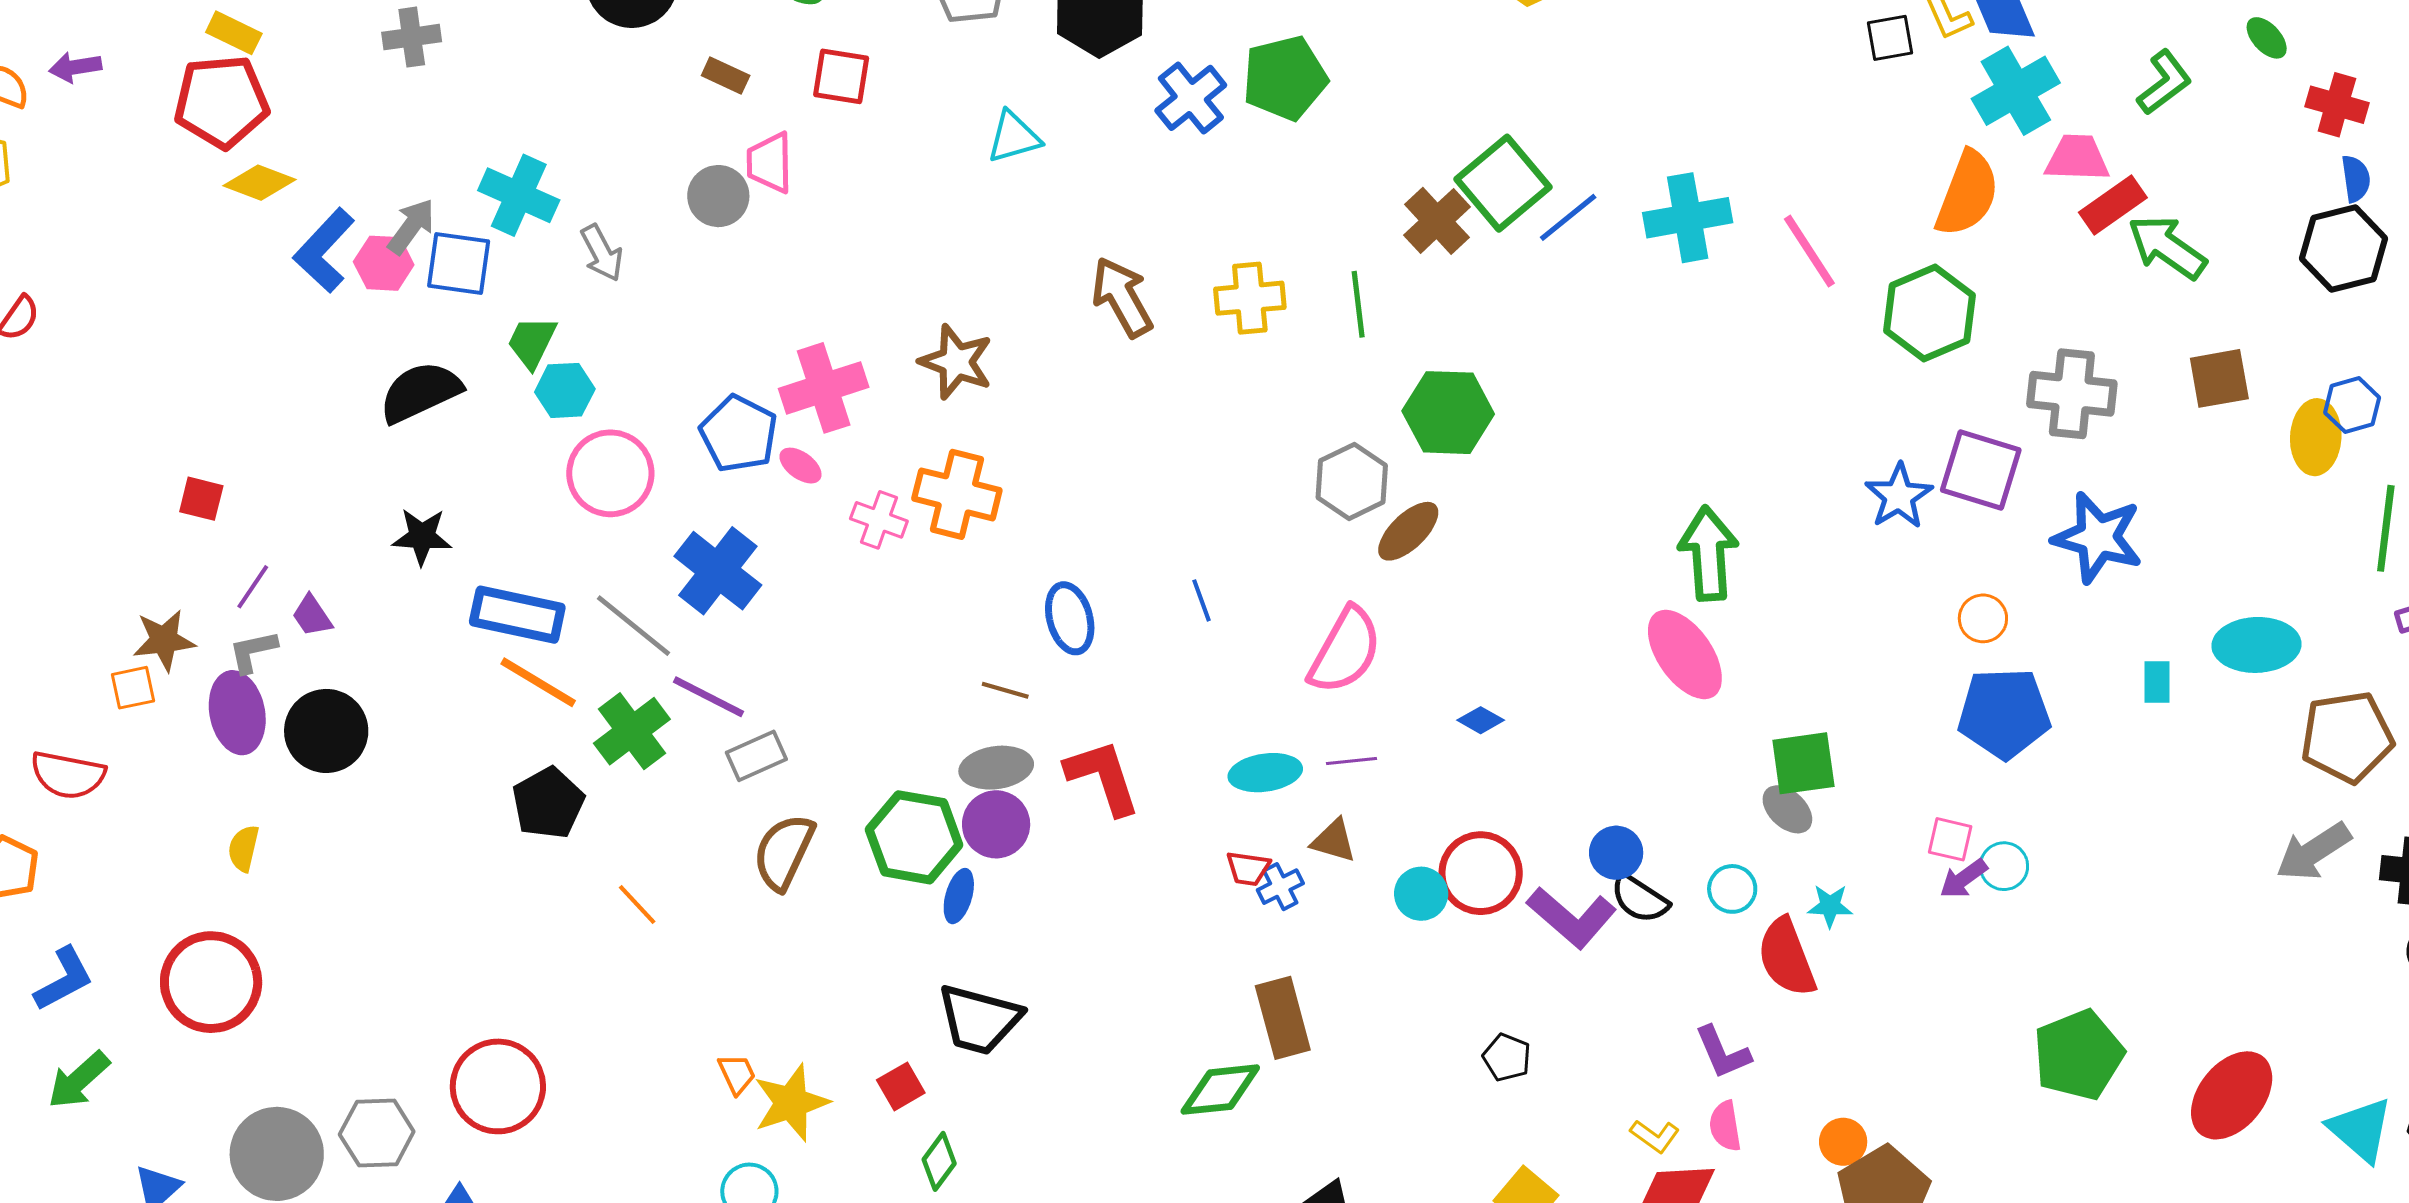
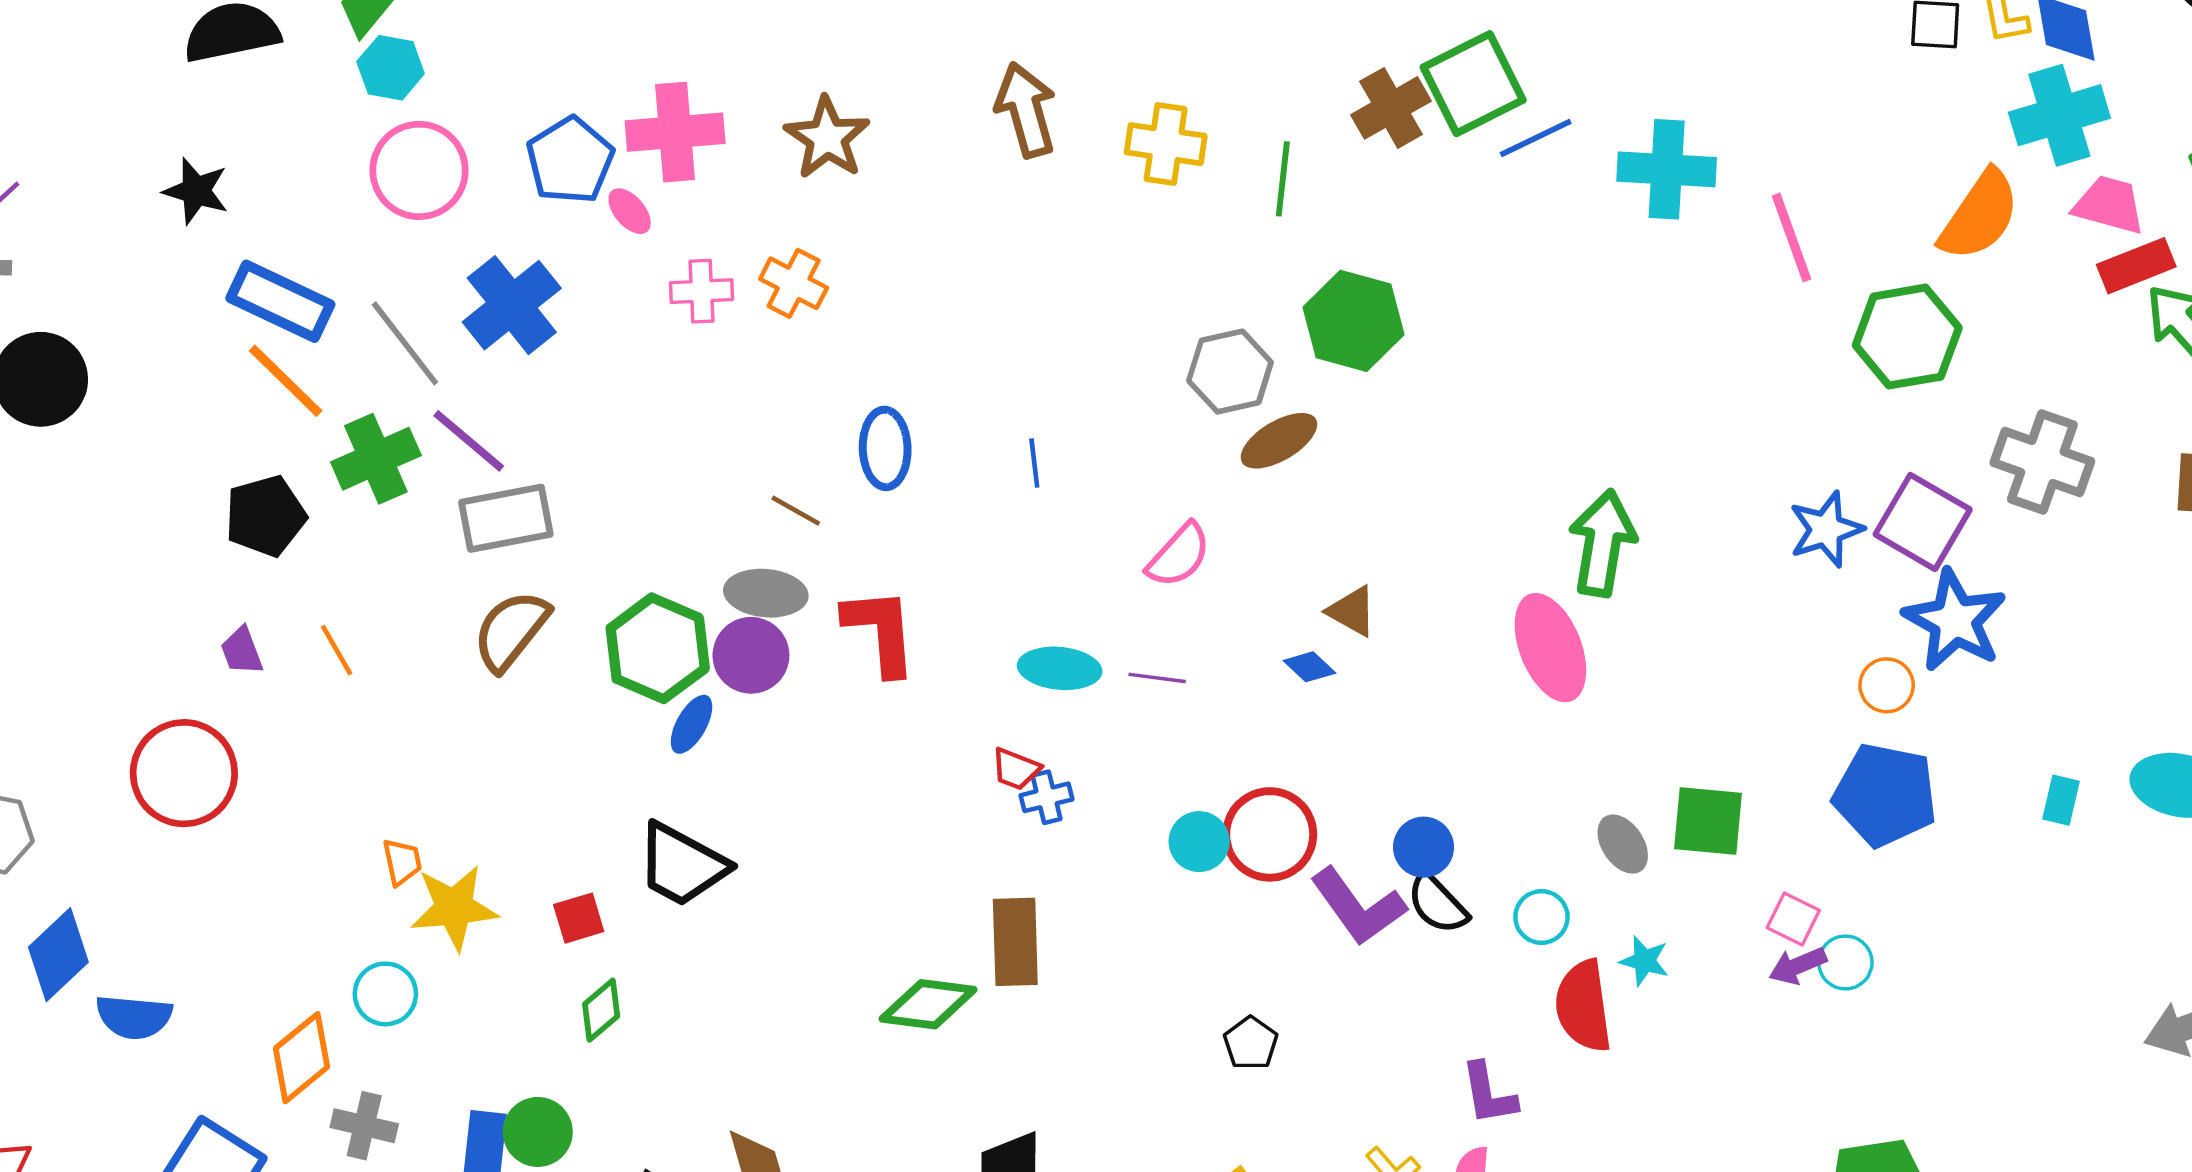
orange cross: (957, 494) -> (794, 283), size x0.7
pink cross: (879, 520) -> (702, 291), turned -36
blue star: (2098, 537) -> (1955, 620), moved
purple trapezoid: (312, 616) -> (242, 651), moved
pink semicircle: (1345, 651) -> (1179, 555), size x0.7
gray rectangle: (756, 756) -> (506, 518), size x1.4
green square: (1803, 763) -> (1708, 821), moved
brown triangle: (1334, 841) -> (1352, 611), moved
red circle: (498, 1086) -> (184, 773), moved

